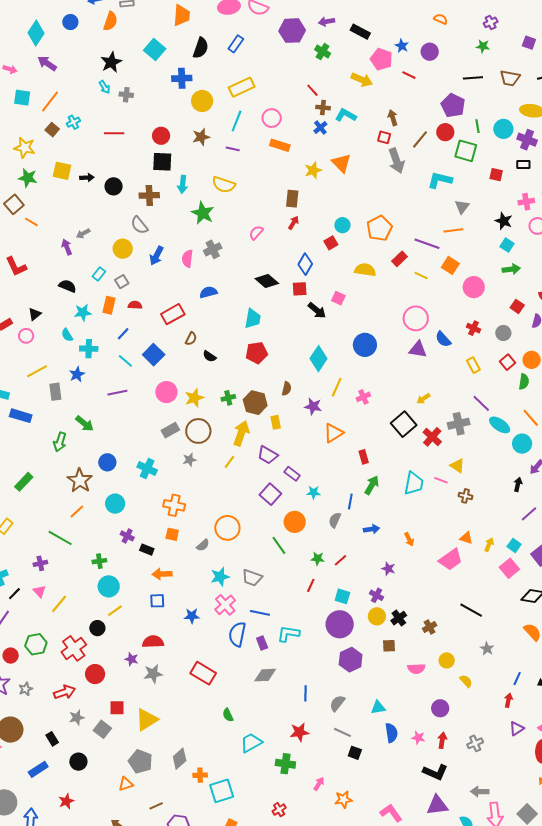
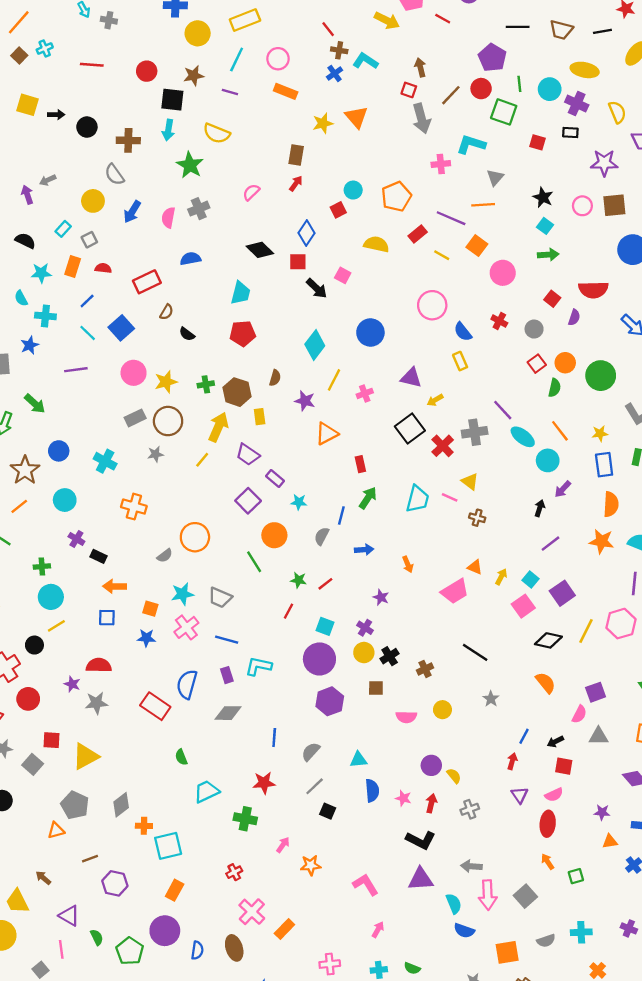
black square: (162, 162) -> (172, 100), moved
pink cross: (526, 202) -> (441, 164), moved
purple triangle: (418, 349) -> (411, 378), moved
yellow rectangle: (473, 365) -> (460, 361), moved
orange square: (172, 534) -> (150, 609), moved
blue semicircle: (237, 634) -> (187, 684), moved
yellow semicircle: (466, 681) -> (454, 776), moved
purple triangle: (517, 729) -> (520, 795), turned -35
gray line: (342, 732) -> (315, 786), turned -72

